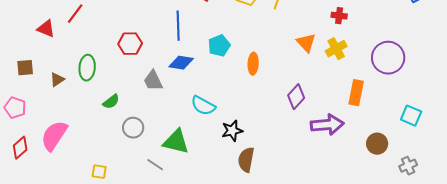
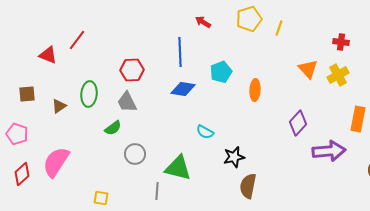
gray trapezoid: (153, 81) -> (127, 102), moved
cyan semicircle: (203, 106) -> (205, 132), size x0.7
gray line: (155, 165) -> (157, 191), turned 60

